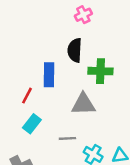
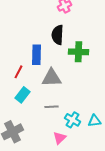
gray triangle: (83, 104) -> (52, 78), moved

